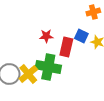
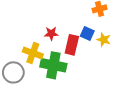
yellow cross: (28, 74) -> (33, 53), moved, turned -30

